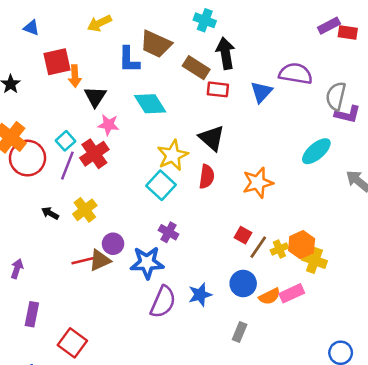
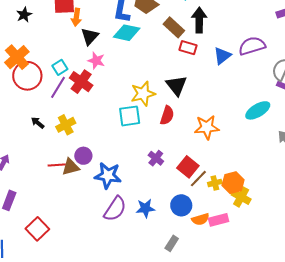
purple semicircle: (296, 74) -> (252, 46), turned -36
cyan diamond: (150, 104) -> (127, 33), moved, turned -56
red cross: (94, 154) -> (81, 82), turned -30
cyan square: (161, 185) -> (130, 116), turned 30
purple cross: (169, 232) -> (156, 158), moved
red square: (243, 235) -> (188, 167), size x1.5

